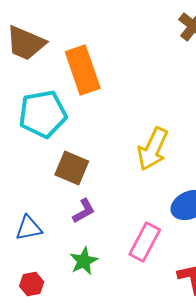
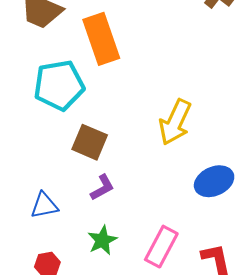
pink rectangle: (145, 242) -> (161, 247), moved

